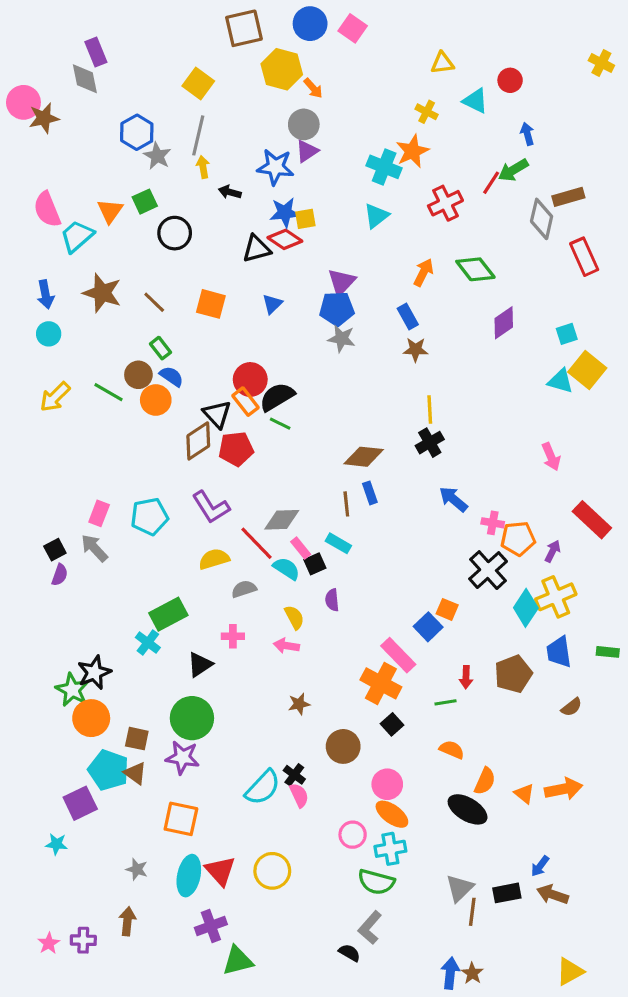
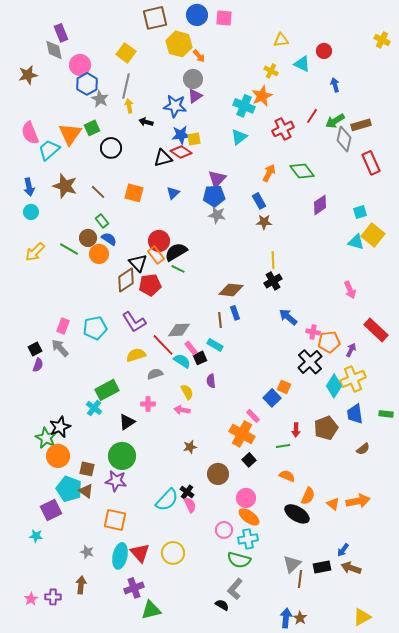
pink square: (353, 28) -> (224, 18), turned -30
pink circle: (23, 102) -> (80, 65), moved
green arrow: (513, 170) -> (335, 121), moved
orange triangle: (110, 211) -> (70, 134), size x1.4
pink rectangle: (398, 655) -> (253, 416), size x0.6

